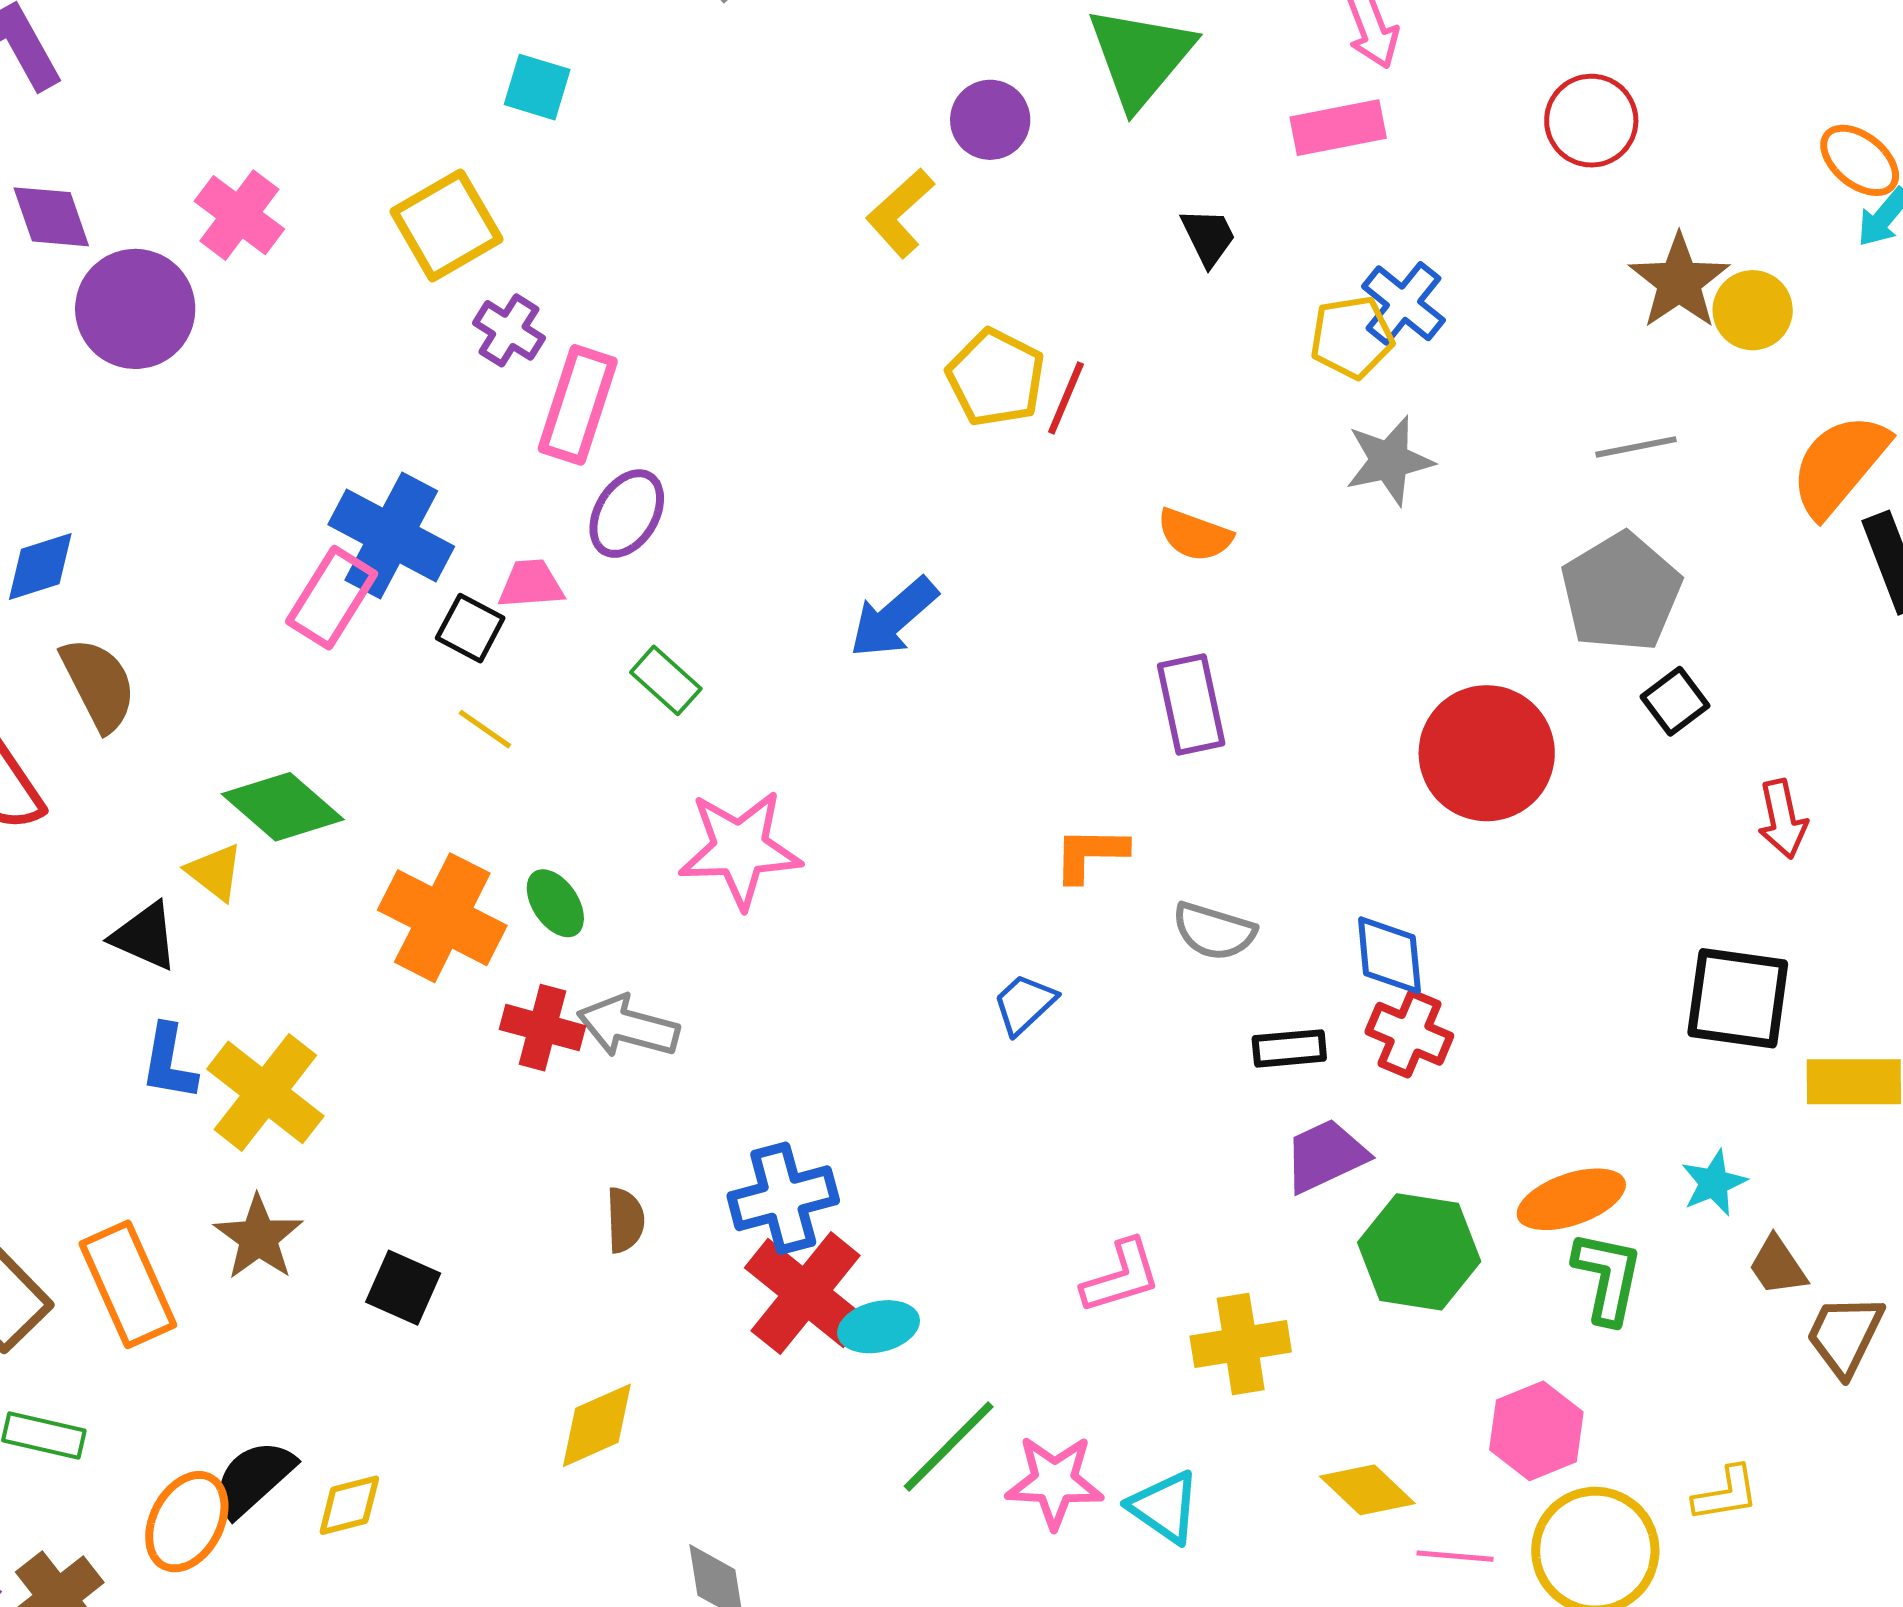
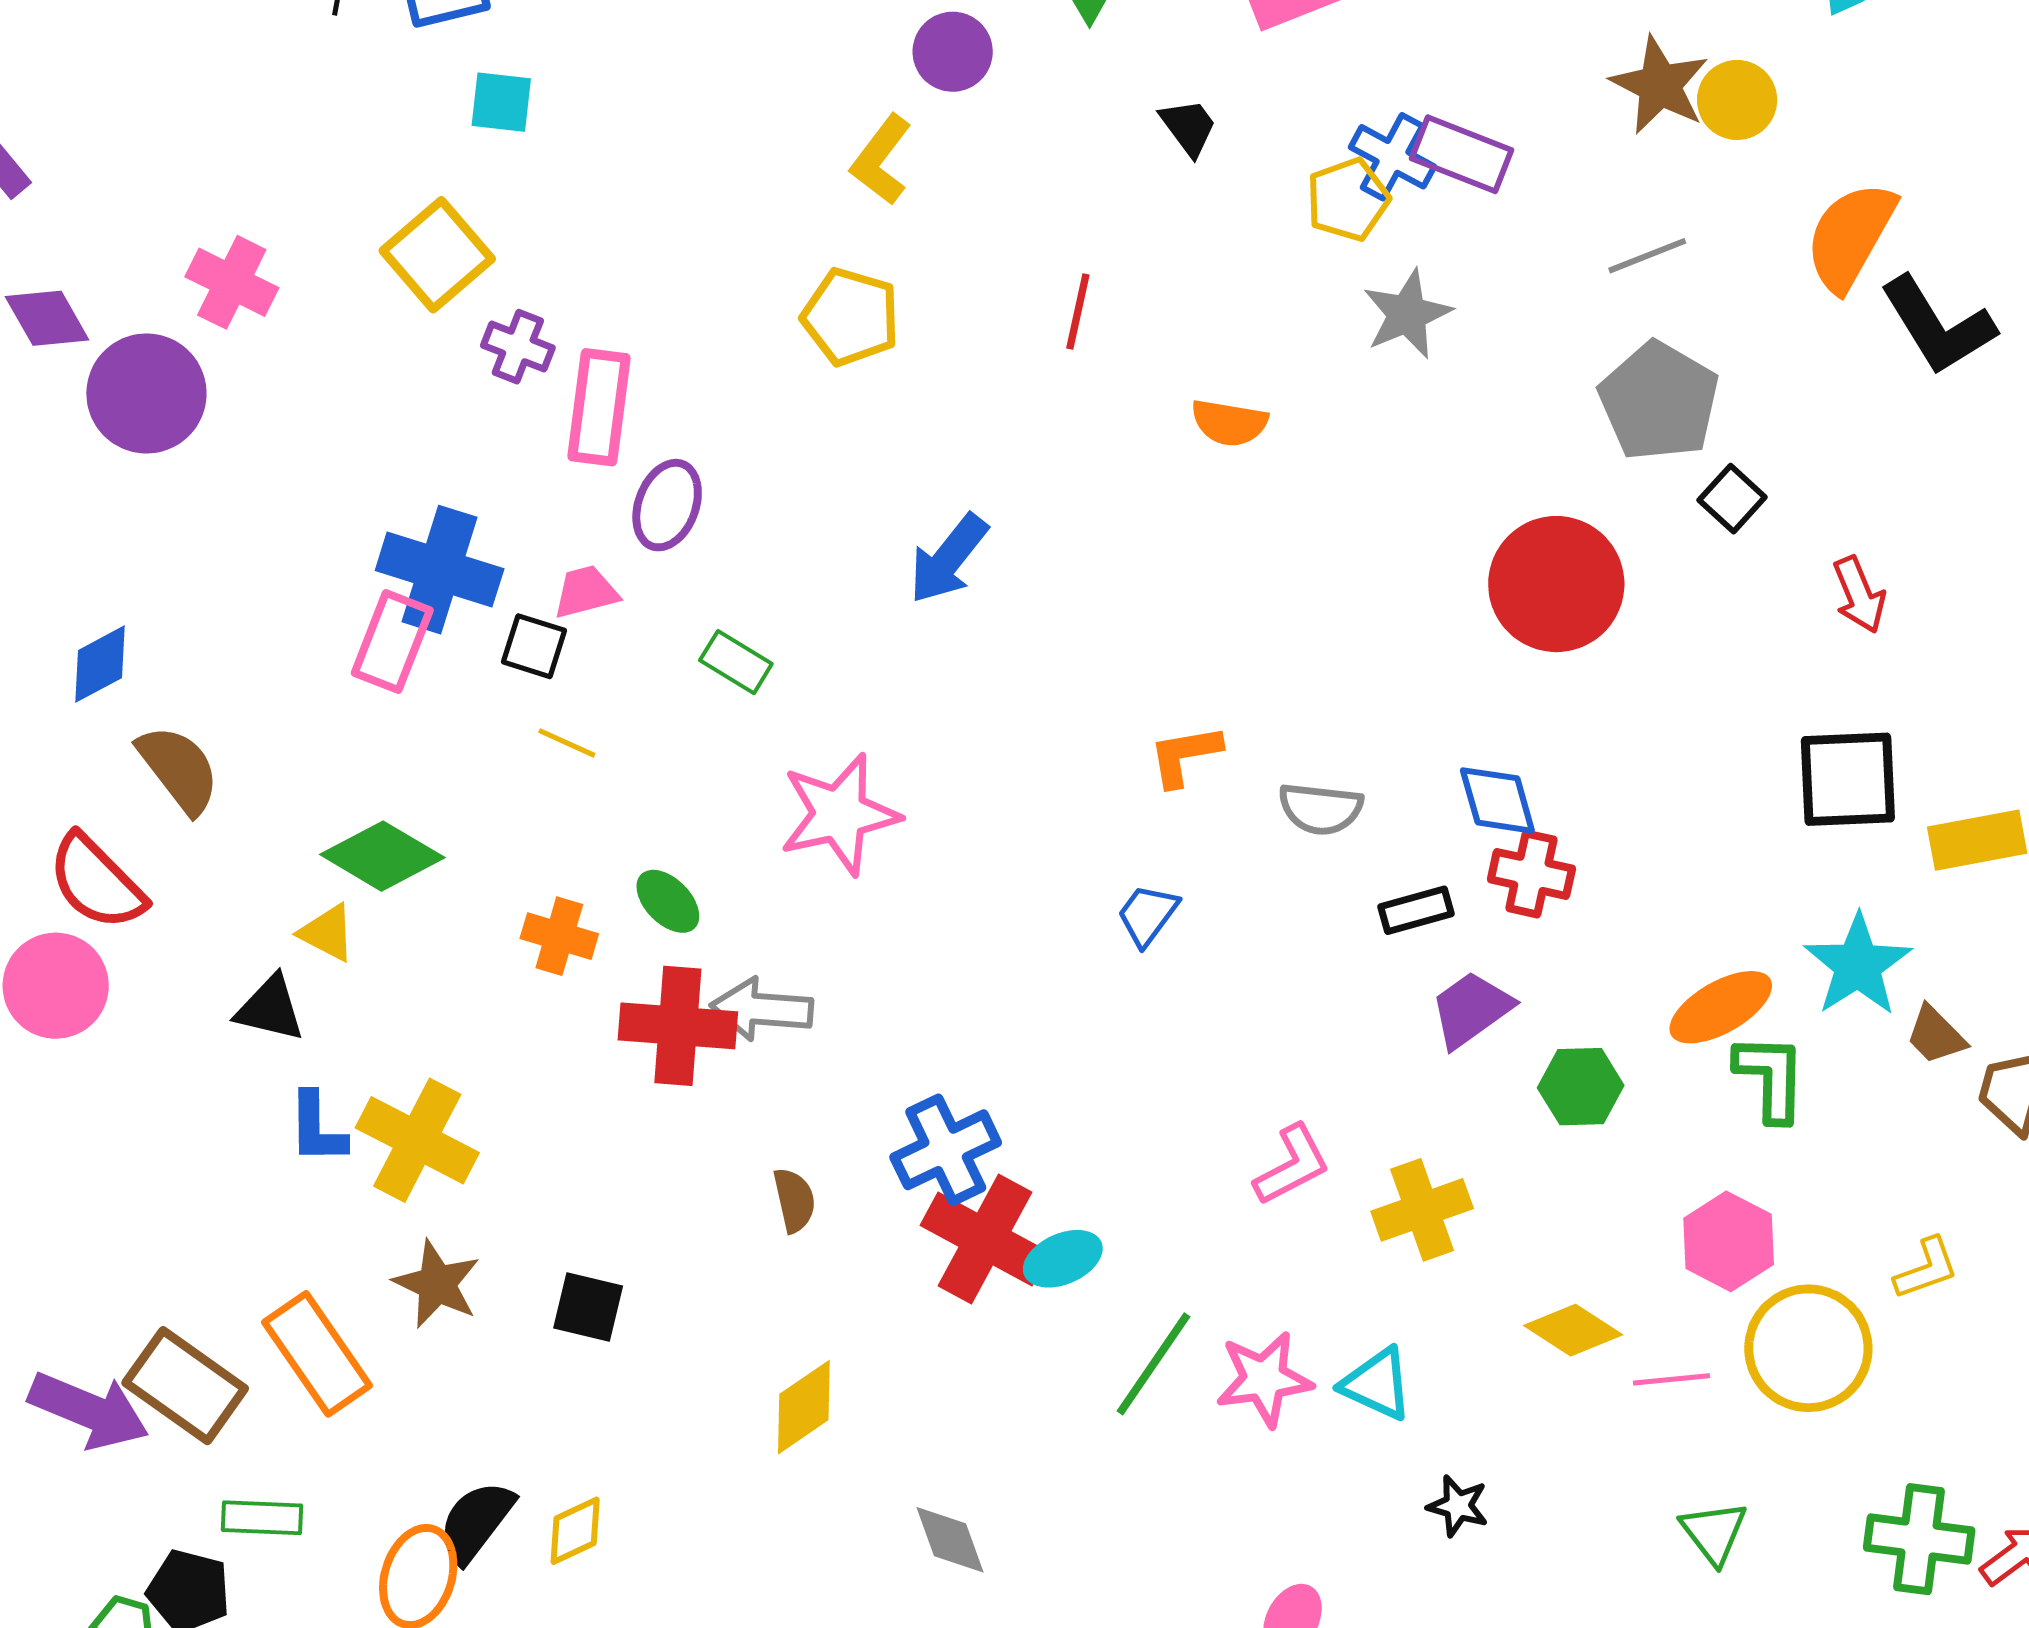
yellow pentagon: (996, 378) -> (851, 317), moved
purple rectangle: (1191, 705) -> (1462, 154), moved, turned -46
orange cross: (442, 918) -> (559, 936), size x0.6
red cross: (542, 1028) -> (678, 1026), size x1.4
cyan star: (1714, 1183) -> (1858, 965), size x1.6
green hexagon: (1419, 1252) -> (1581, 1087), size x0.7

